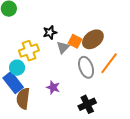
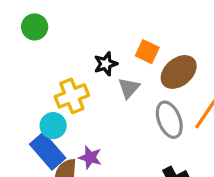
orange square: (75, 41) -> (147, 52), moved
purple star: (53, 87) -> (90, 157), moved

